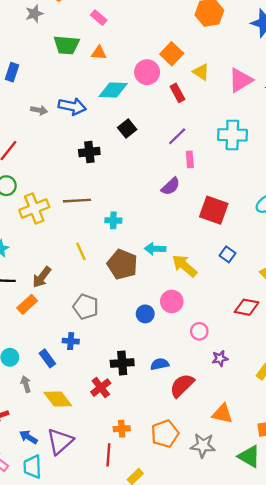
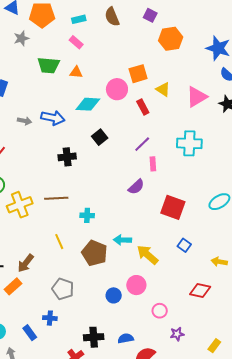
orange square: (172, 54) -> (138, 74), turned 30

